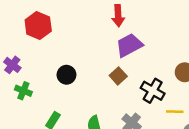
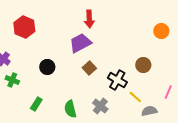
purple trapezoid: (129, 45) -> (80, 43), moved
yellow line: (175, 112) -> (135, 97), turned 40

